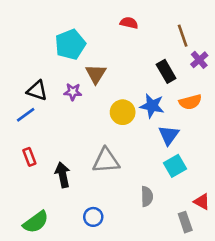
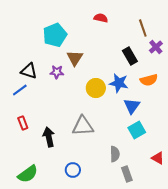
gray rectangle: (185, 222) -> (127, 174), moved

